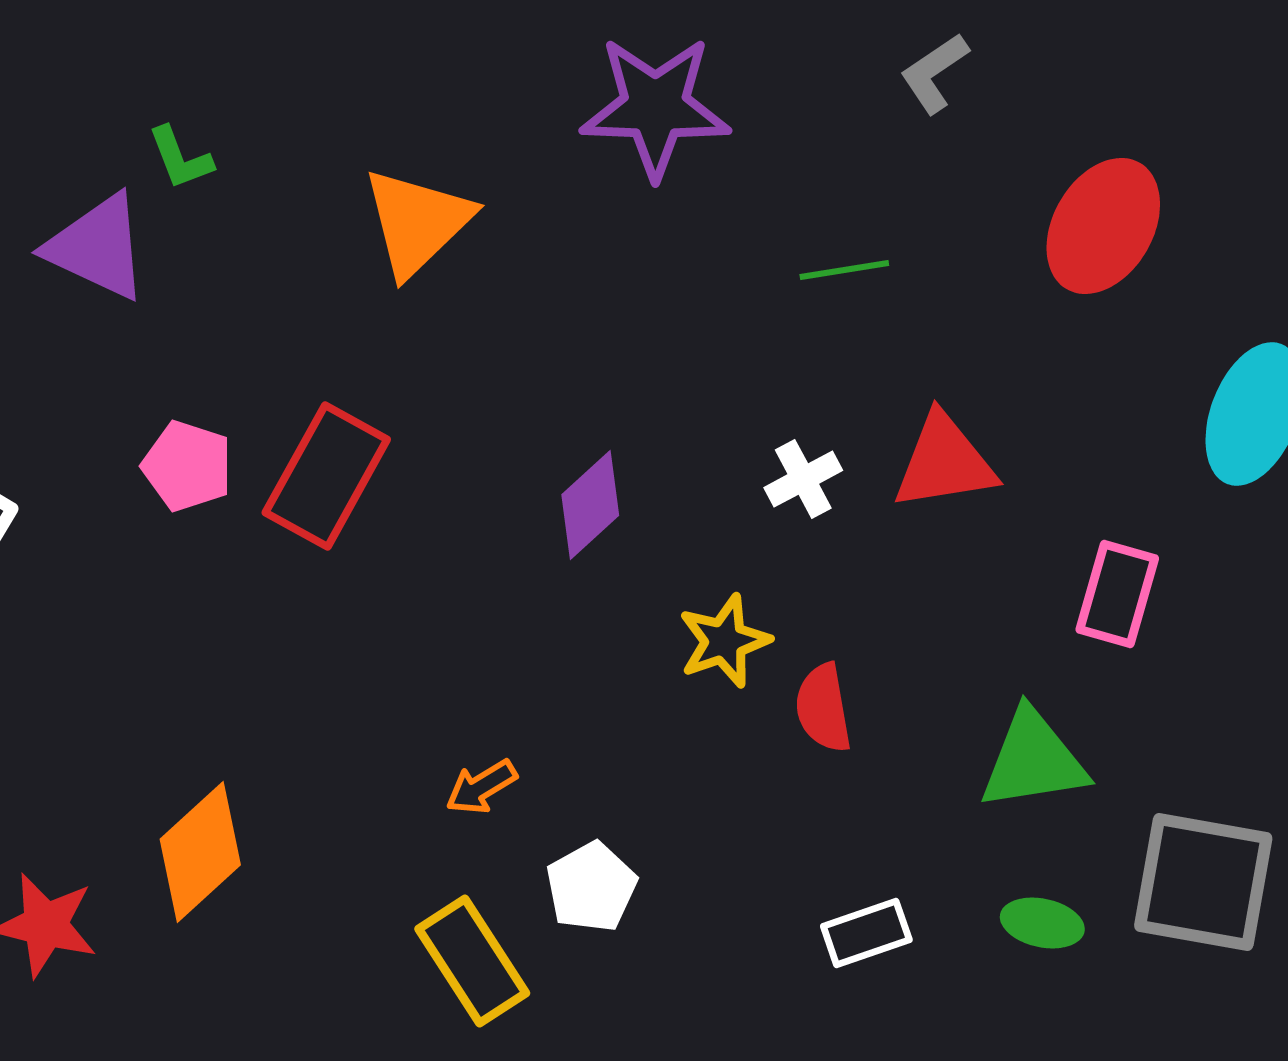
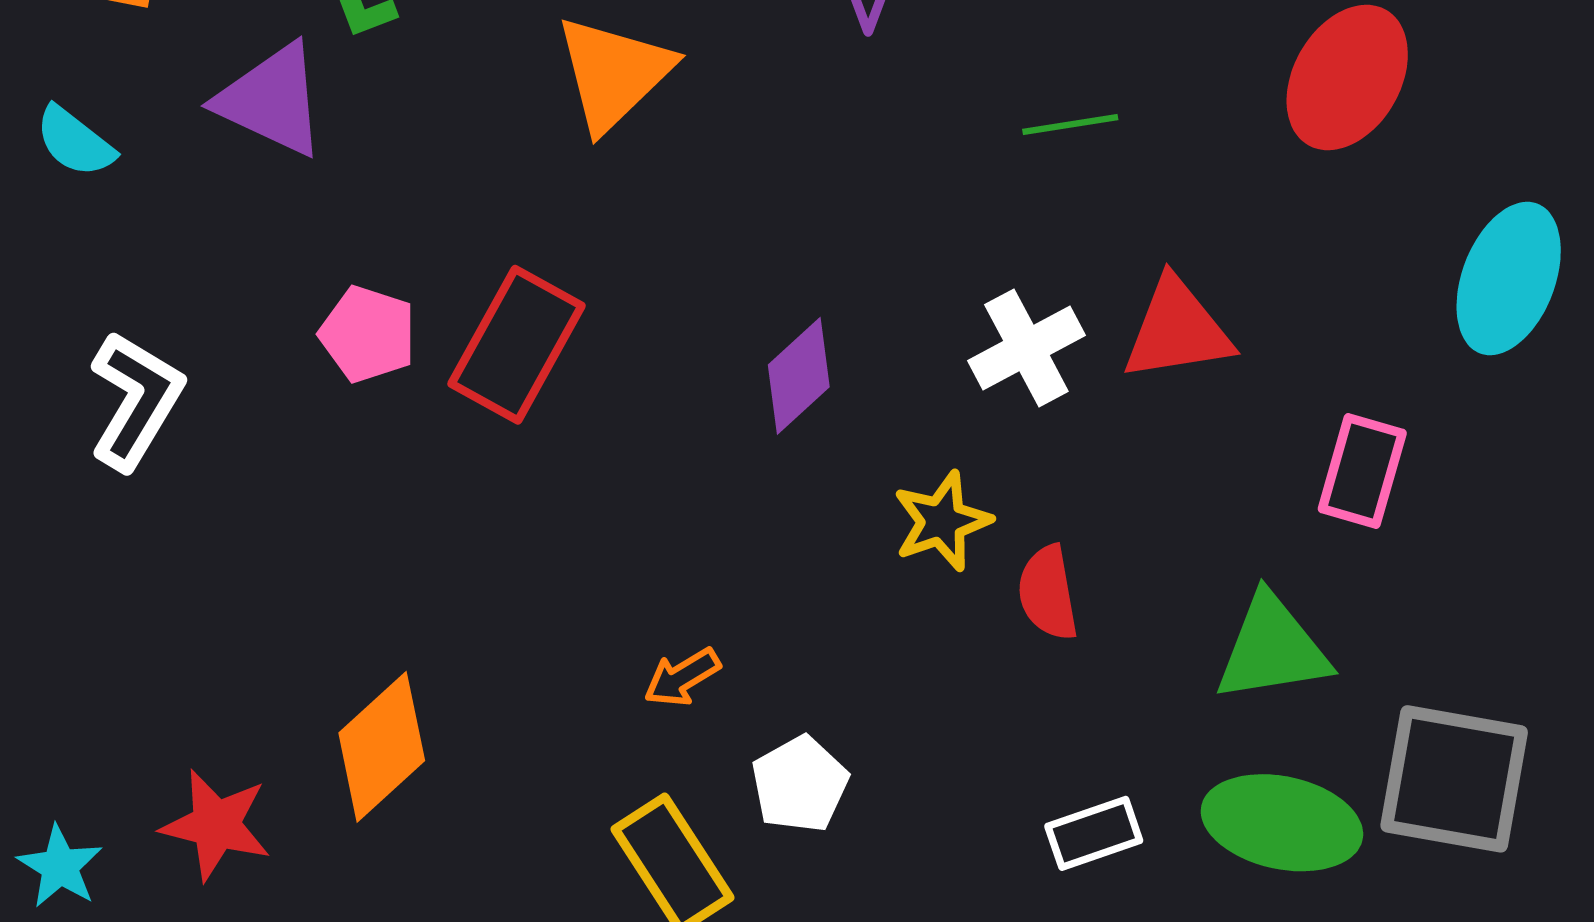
white cross: (803, 479) -> (1026, 348), size x1.4
green ellipse: (1042, 923) -> (1282, 823), size x1.8

